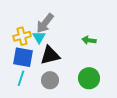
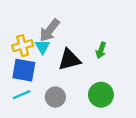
green arrow: (89, 40) -> (101, 50), turned -80
black triangle: (50, 55) -> (69, 60), moved
cyan line: (21, 78) -> (21, 95), turned 49

